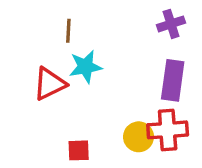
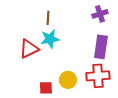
brown line: (68, 31) -> (48, 18), moved
yellow circle: (139, 137) -> (68, 80), moved

